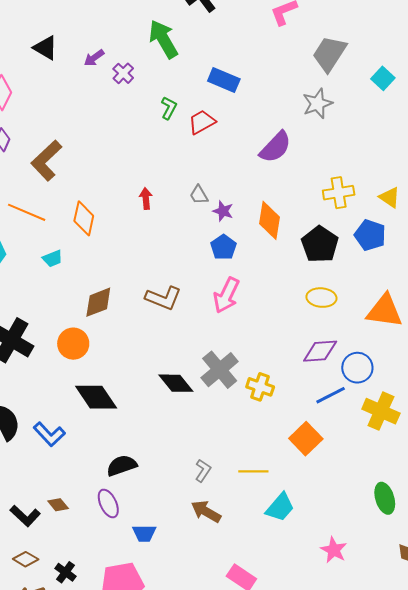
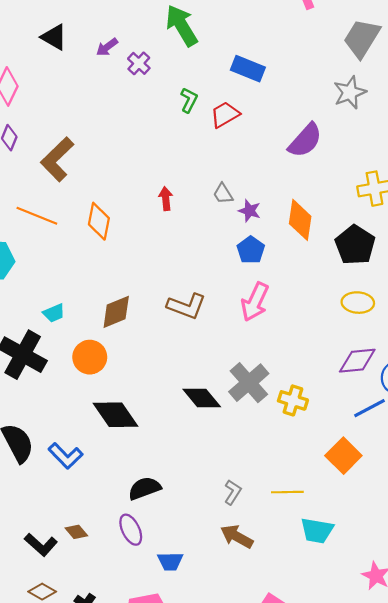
cyan trapezoid: (53, 258) -> (54, 313), moved
cyan trapezoid: (280, 507) -> (317, 531), turned 60

